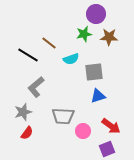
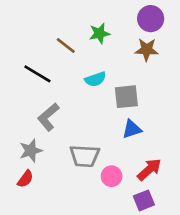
purple circle: (96, 14) -> (151, 19), moved
green star: (84, 34) -> (99, 33), moved
brown line: (49, 43) -> (66, 46), moved
red arrow: (111, 126) -> (149, 169), turned -78
red semicircle: (27, 133) -> (25, 179), moved

